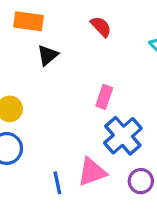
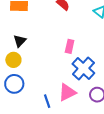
black triangle: (48, 55) -> (20, 41), moved

